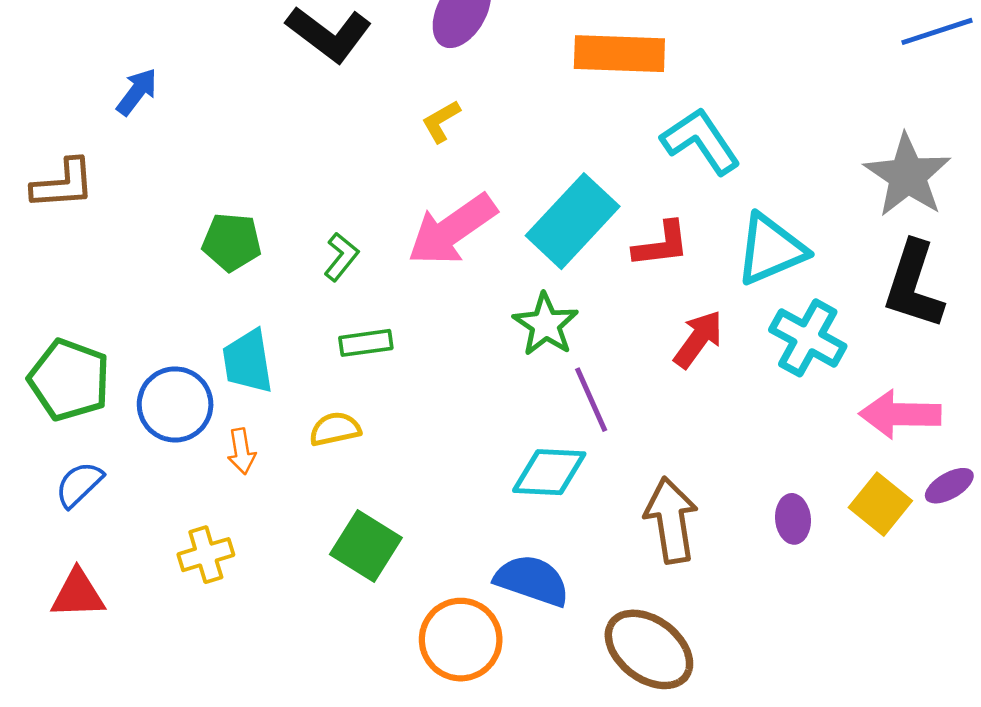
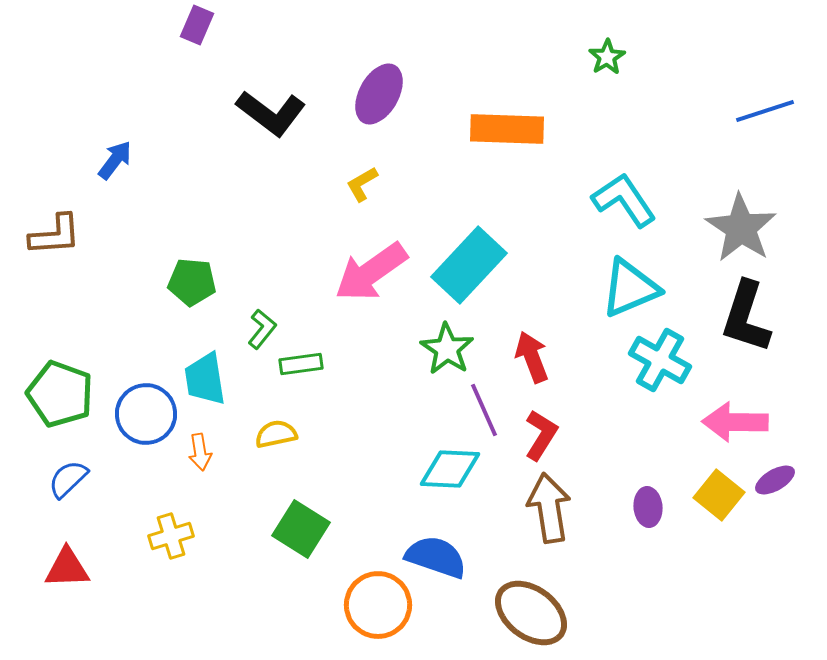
cyan L-shape: (701, 141) -> (624, 200), moved
red L-shape: (661, 244) -> (541, 435), moved, turned -51
green L-shape: (341, 257) -> (262, 329), moved
red arrow: (698, 339) -> (532, 357), moved, turned -57

